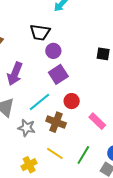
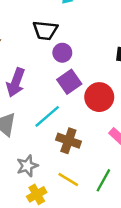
red circle: (72, 101) -> (99, 97), moved, size x1.5
gray star: (27, 128) -> (27, 166), moved, turned -30

